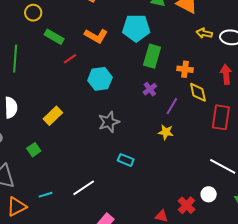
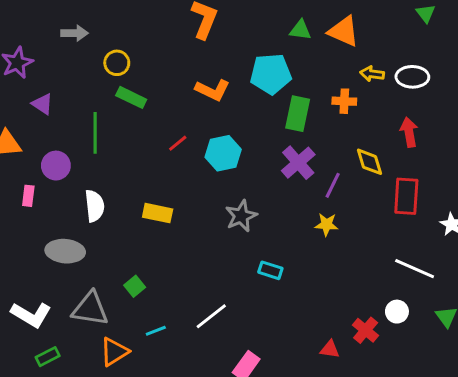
green rectangle: (54, 37) -> (131, 97), moved
red line: (70, 59) -> (178, 143), moved
orange cross: (185, 69) -> (344, 101), moved
purple cross: (150, 89) -> (298, 163), size x1.6
yellow rectangle: (53, 116) -> (158, 213), turned 60
green square: (34, 150) -> (135, 286), moved

